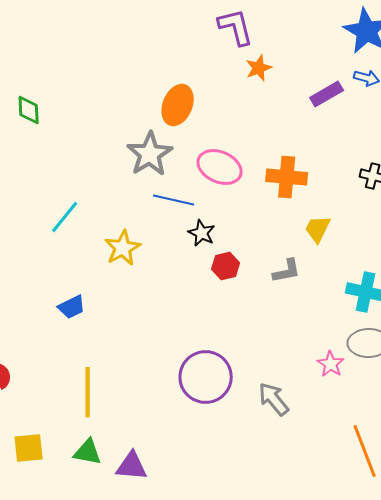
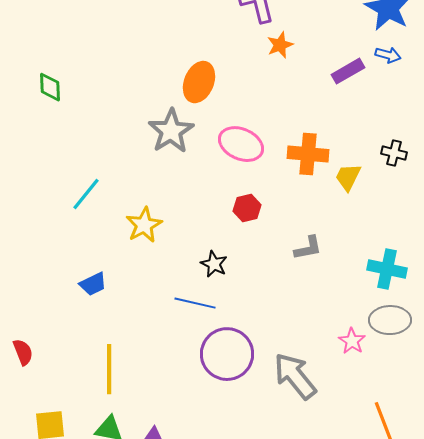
blue line: (174, 200) -> (195, 303), moved
yellow trapezoid: (318, 229) -> (348, 177), moved
black star: (202, 233) -> (214, 264), moved
red hexagon: (226, 266) -> (247, 208), moved
gray arrow: (274, 399) -> (295, 376), size x1.4

